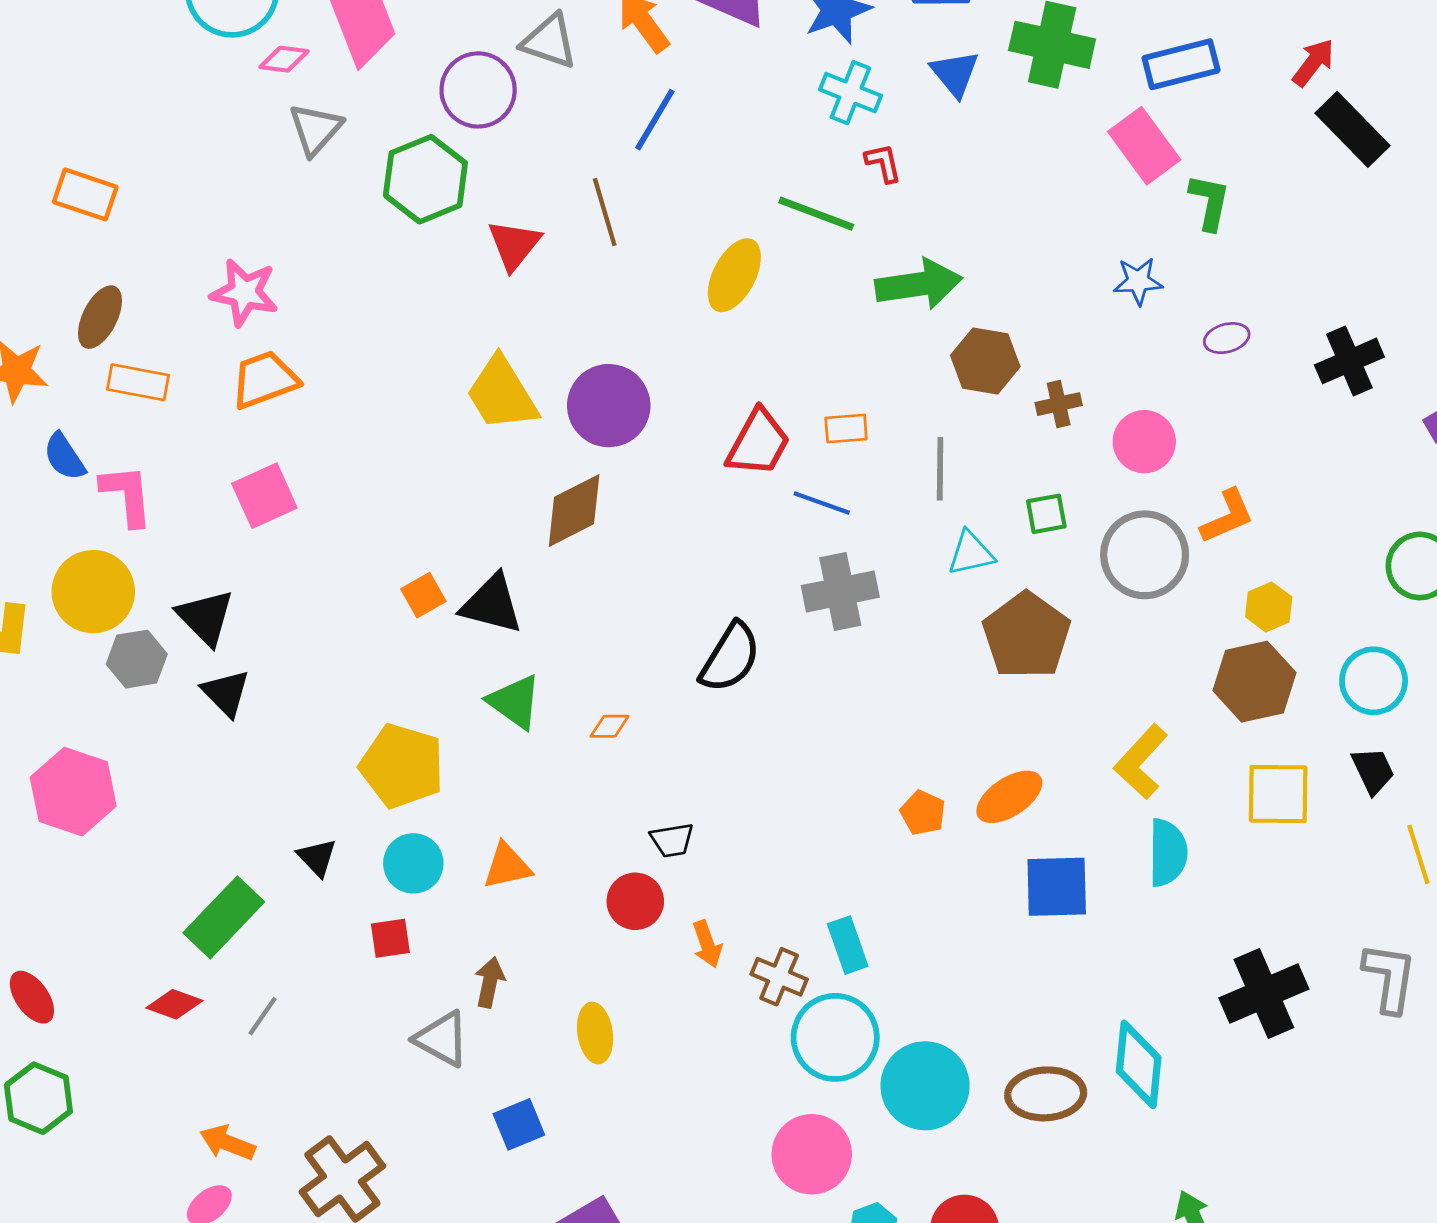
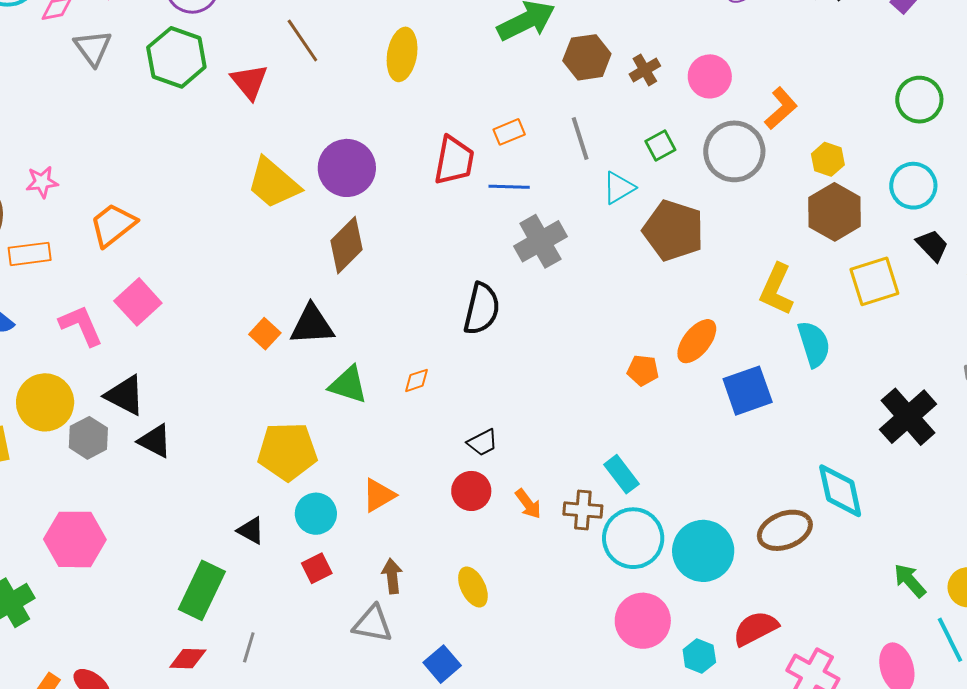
pink star: (244, 292) -> (42, 182), moved, size x0.7
pink L-shape: (127, 495) -> (81, 326), moved

